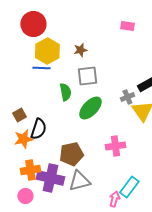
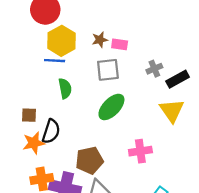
pink rectangle: (127, 26) -> (120, 44), moved
green semicircle: (65, 92) -> (65, 88), moved
gray cross: (127, 97) -> (154, 69), moved
brown square: (19, 115) -> (29, 115), turned 32

